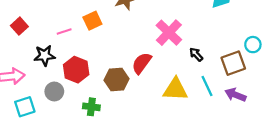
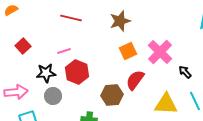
orange square: (92, 21) -> (128, 51), moved
red hexagon: (76, 70) -> (77, 72), moved
gray circle: (54, 91) -> (53, 96), moved

